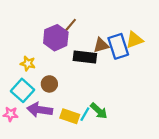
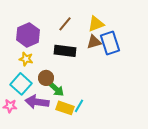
purple hexagon: (56, 38) -> (28, 35), moved
yellow triangle: (134, 40) -> (96, 24), moved
black rectangle: (85, 57) -> (65, 51), moved
green arrow: (99, 111) -> (56, 89), moved

